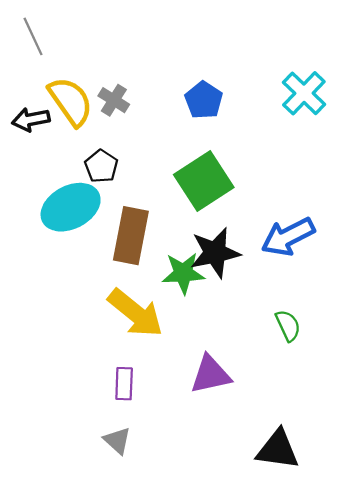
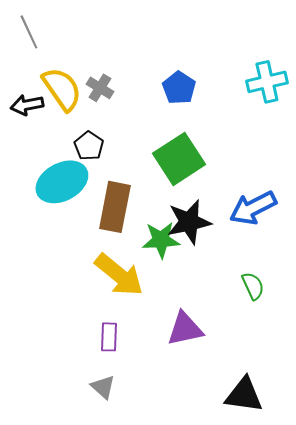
cyan cross: (304, 93) -> (267, 82), turned 33

